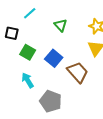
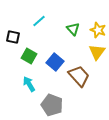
cyan line: (30, 13) -> (39, 21), moved
green triangle: (61, 25) -> (73, 29), moved

